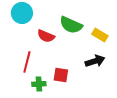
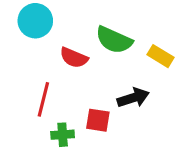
black arrow: (95, 61) -> (133, 98), moved

